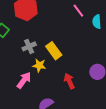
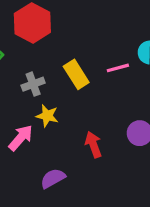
pink line: (78, 11) -> (118, 68), moved, turned -72
yellow rectangle: (54, 51) -> (76, 74), moved

